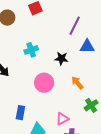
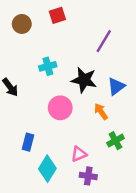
blue triangle: (87, 46) -> (116, 86), moved, turned -42
black star: (61, 58) -> (84, 80), size x1.5

